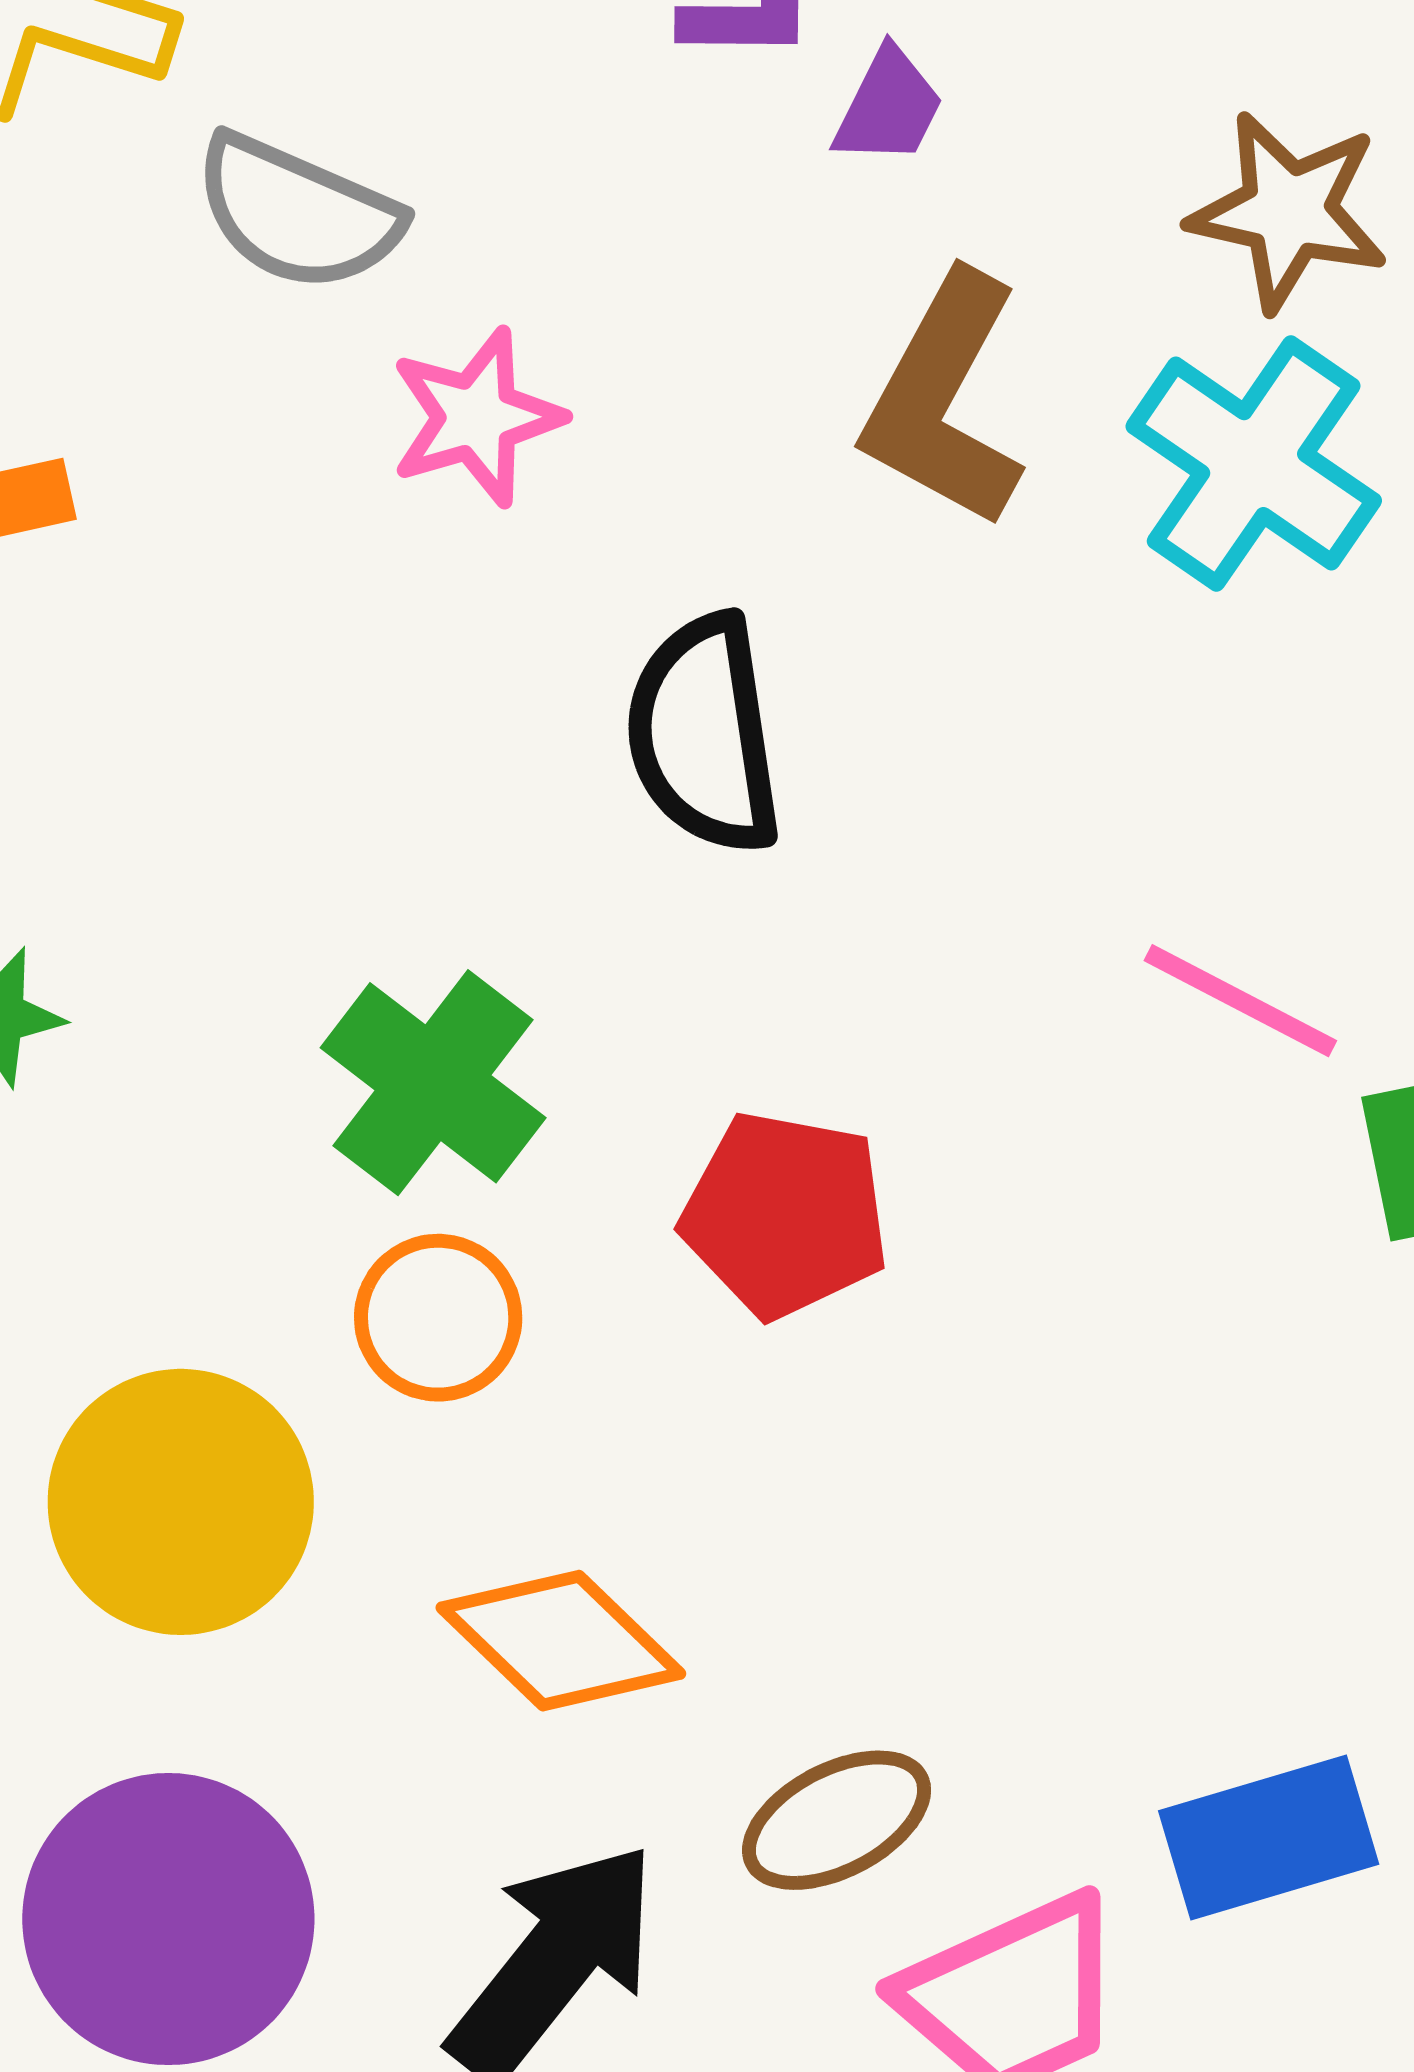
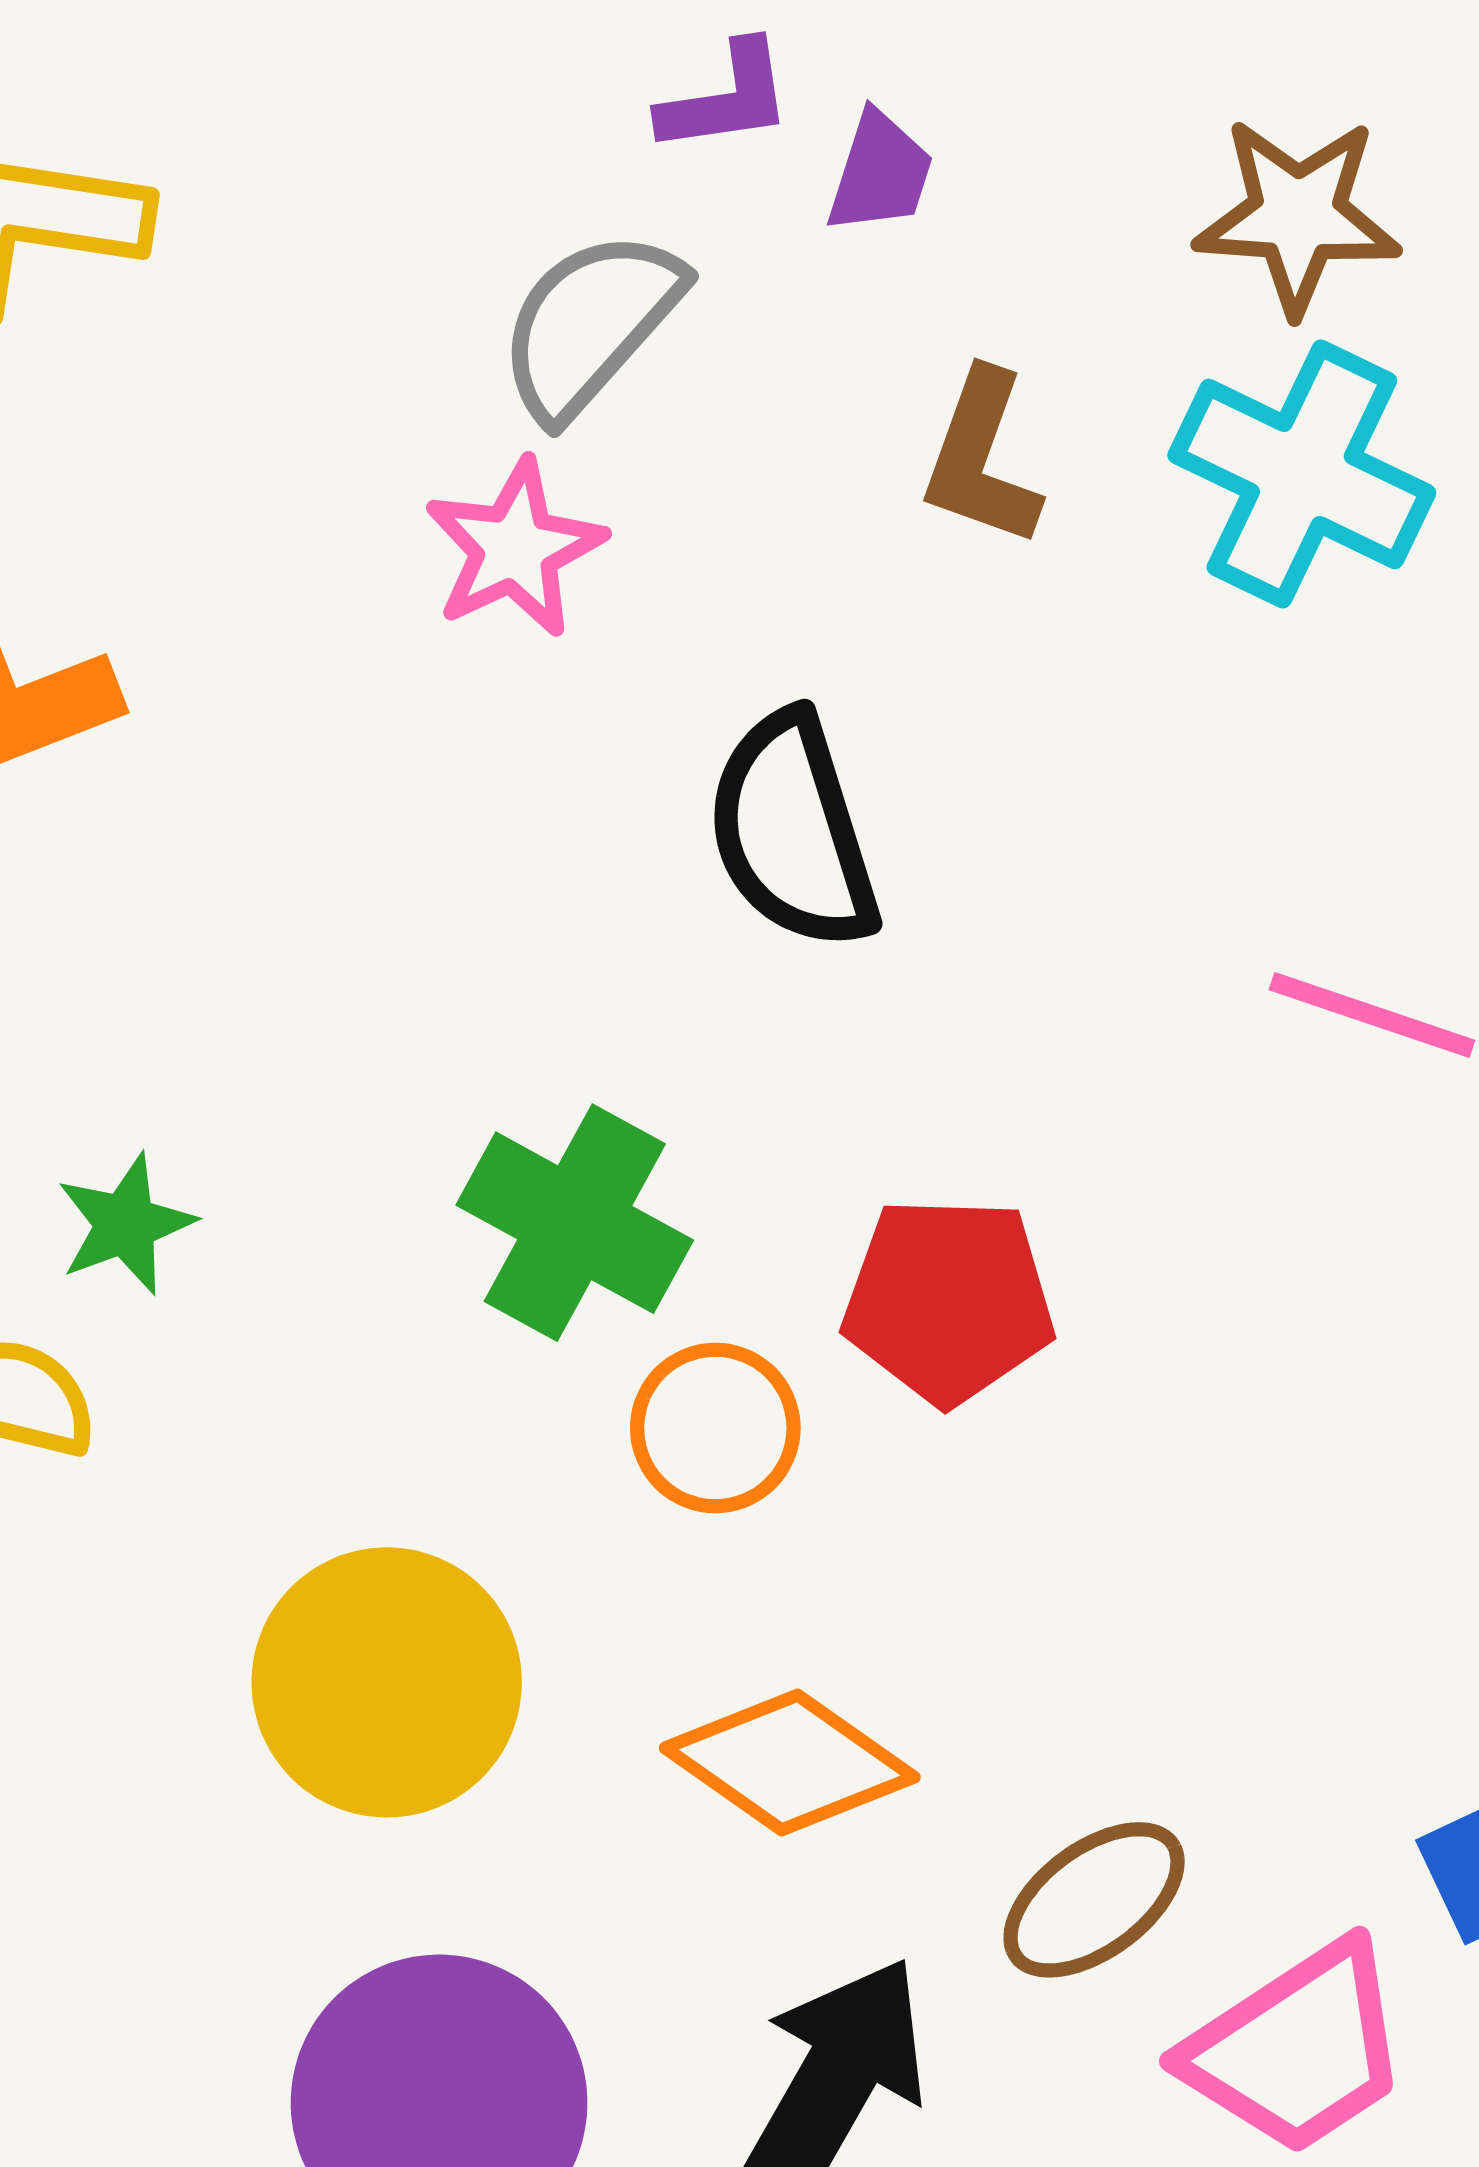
gray semicircle: (297, 213) -> (590, 324), moved, turned 117
brown L-shape: (944, 400) -> (981, 459), size x0.7
orange circle: (438, 1318) -> (715, 1428), moved

